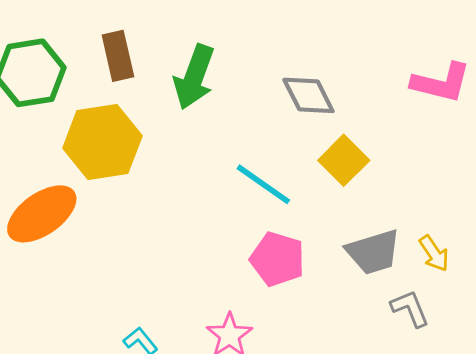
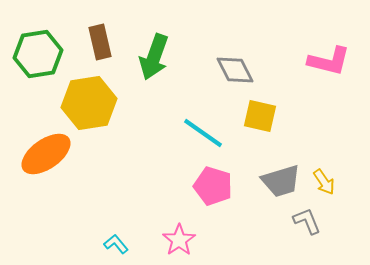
yellow square: (344, 160) -> (260, 116), turned -32

